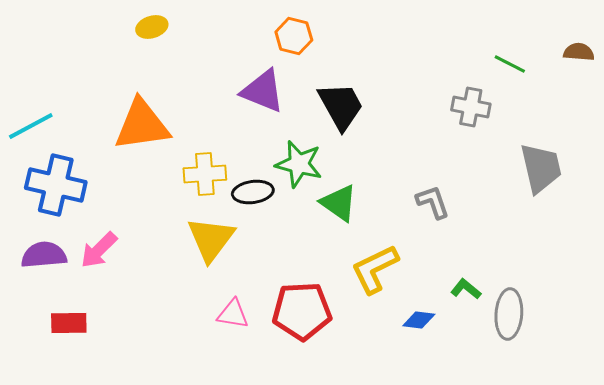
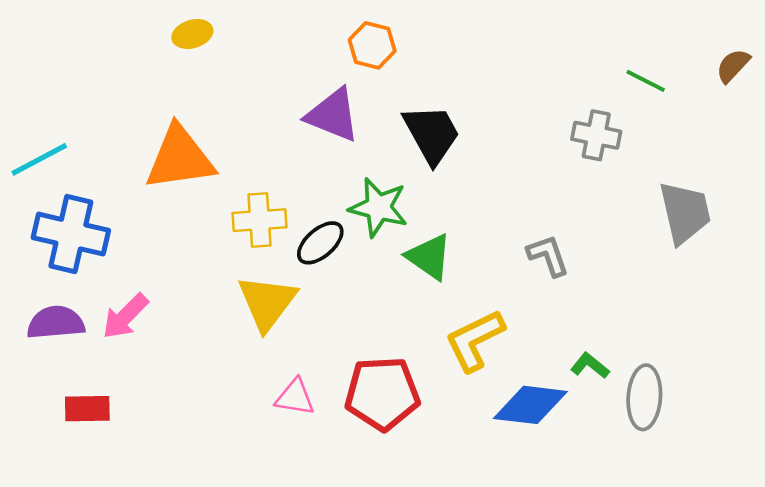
brown semicircle: (579, 52) -> (733, 66), turned -52
black ellipse: (253, 192) -> (320, 243), turned -33
blue diamond: (419, 320) -> (530, 405), size x1.8

